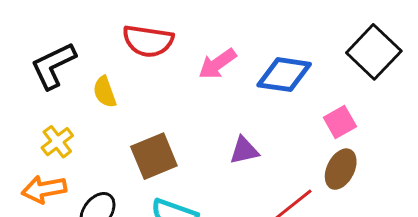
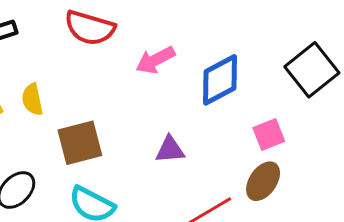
blue diamond: (284, 75) -> (220, 80), turned -44
yellow semicircle: (105, 92) -> (32, 99), moved

